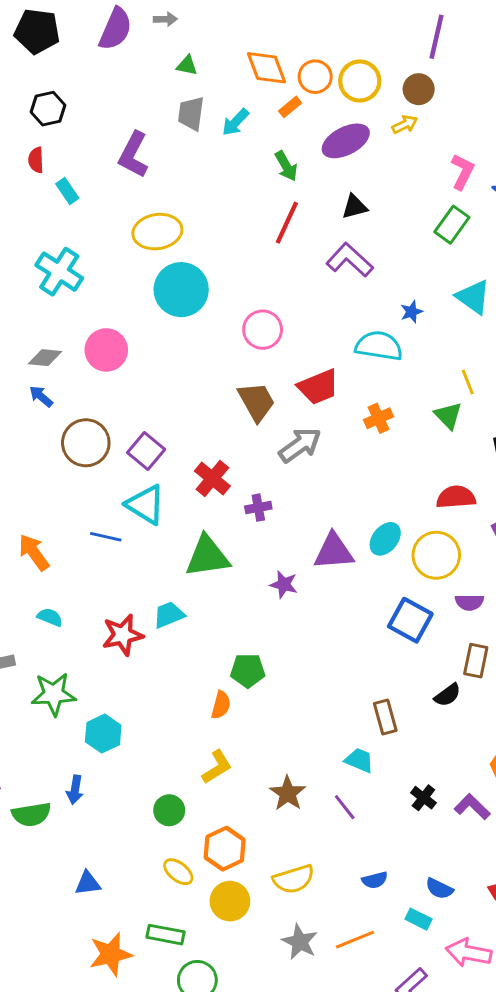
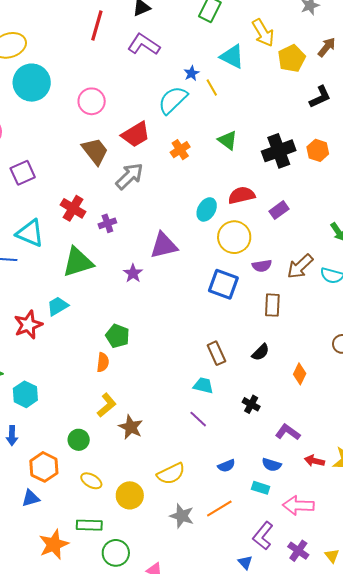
cyan semicircle: (379, 346) -> (173, 100), turned -44
yellow line: (468, 382) -> (212, 88), moved
purple square: (146, 451) -> (23, 173), moved, turned 35
cyan ellipse: (385, 539) -> (207, 209), moved
purple star: (284, 584) -> (133, 273), turned 30
green pentagon: (248, 671) -> (118, 336), turned 30
black semicircle: (448, 695) -> (261, 352), moved
brown star: (288, 793) -> (131, 427), moved
purple L-shape: (472, 807) -> (288, 432), moved
orange hexagon: (225, 849) -> (44, 467), moved

